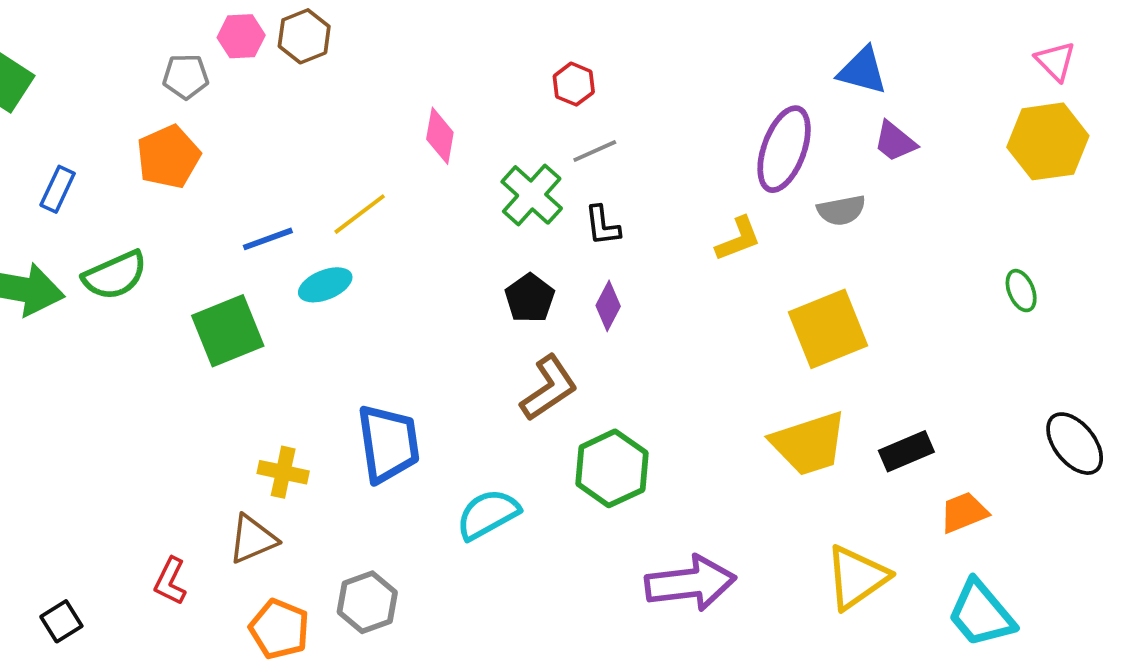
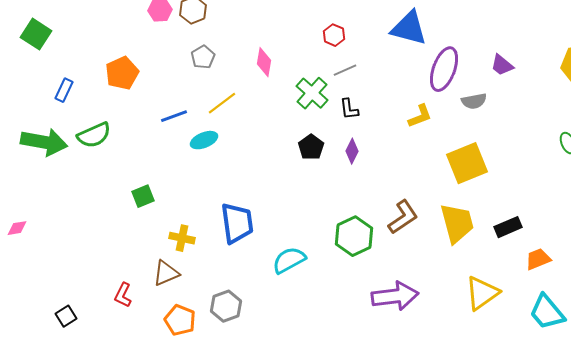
blue triangle: (862, 71) -> (409, 28), moved, size x1.4
gray pentagon: (186, 76) -> (203, 57), moved, turned -30
green square: (228, 331) -> (143, 196), moved, size x0.6
brown L-shape: (549, 388) -> (403, 217), moved
yellow trapezoid: (809, 444) -> (457, 223), turned -87

